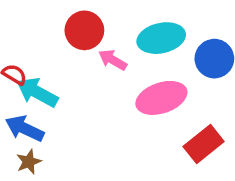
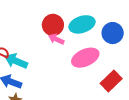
red circle: (84, 30) -> (53, 25), moved

